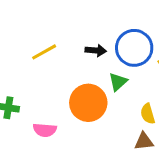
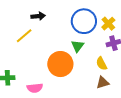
black arrow: (96, 50) -> (38, 16), moved

